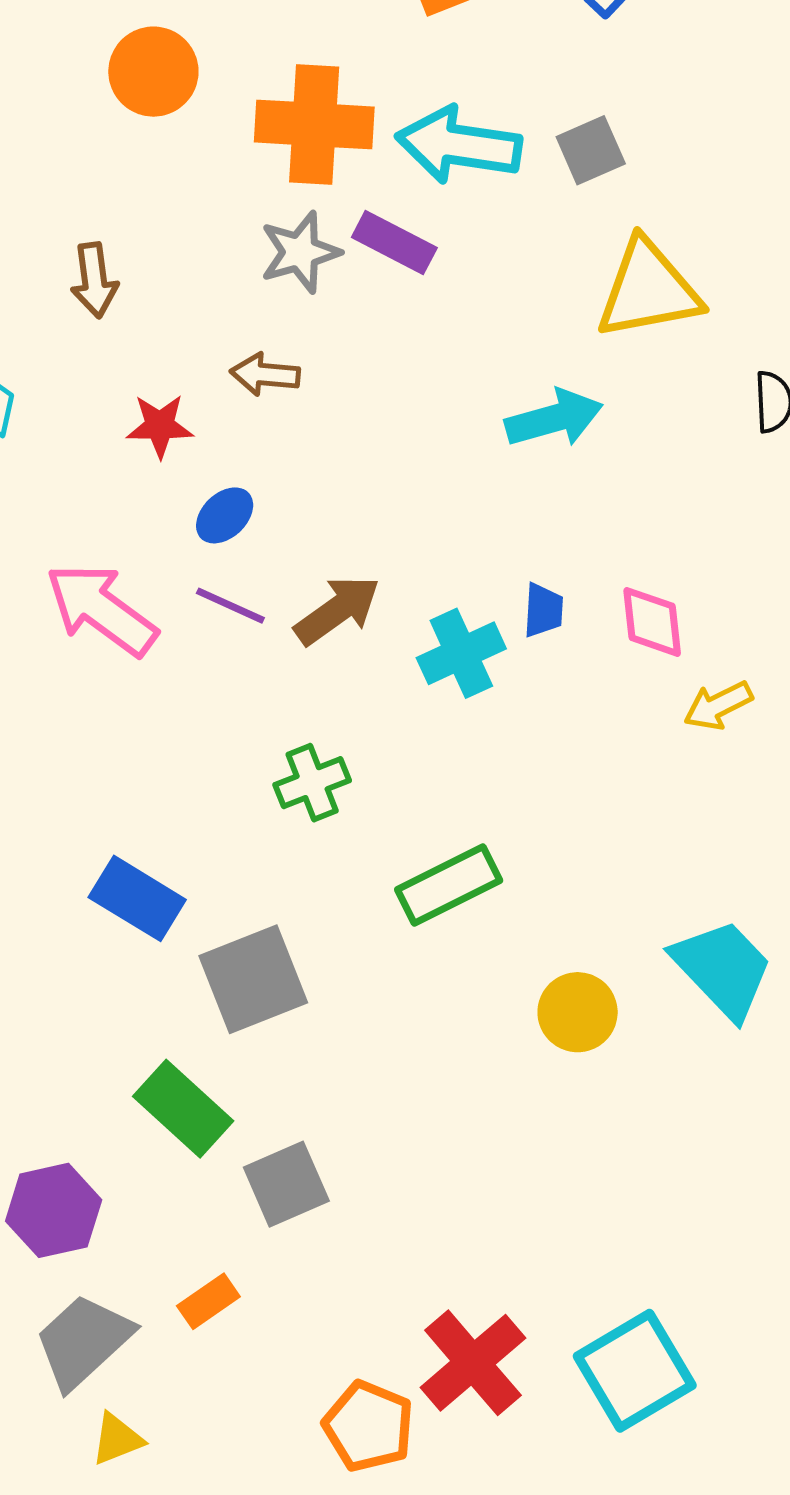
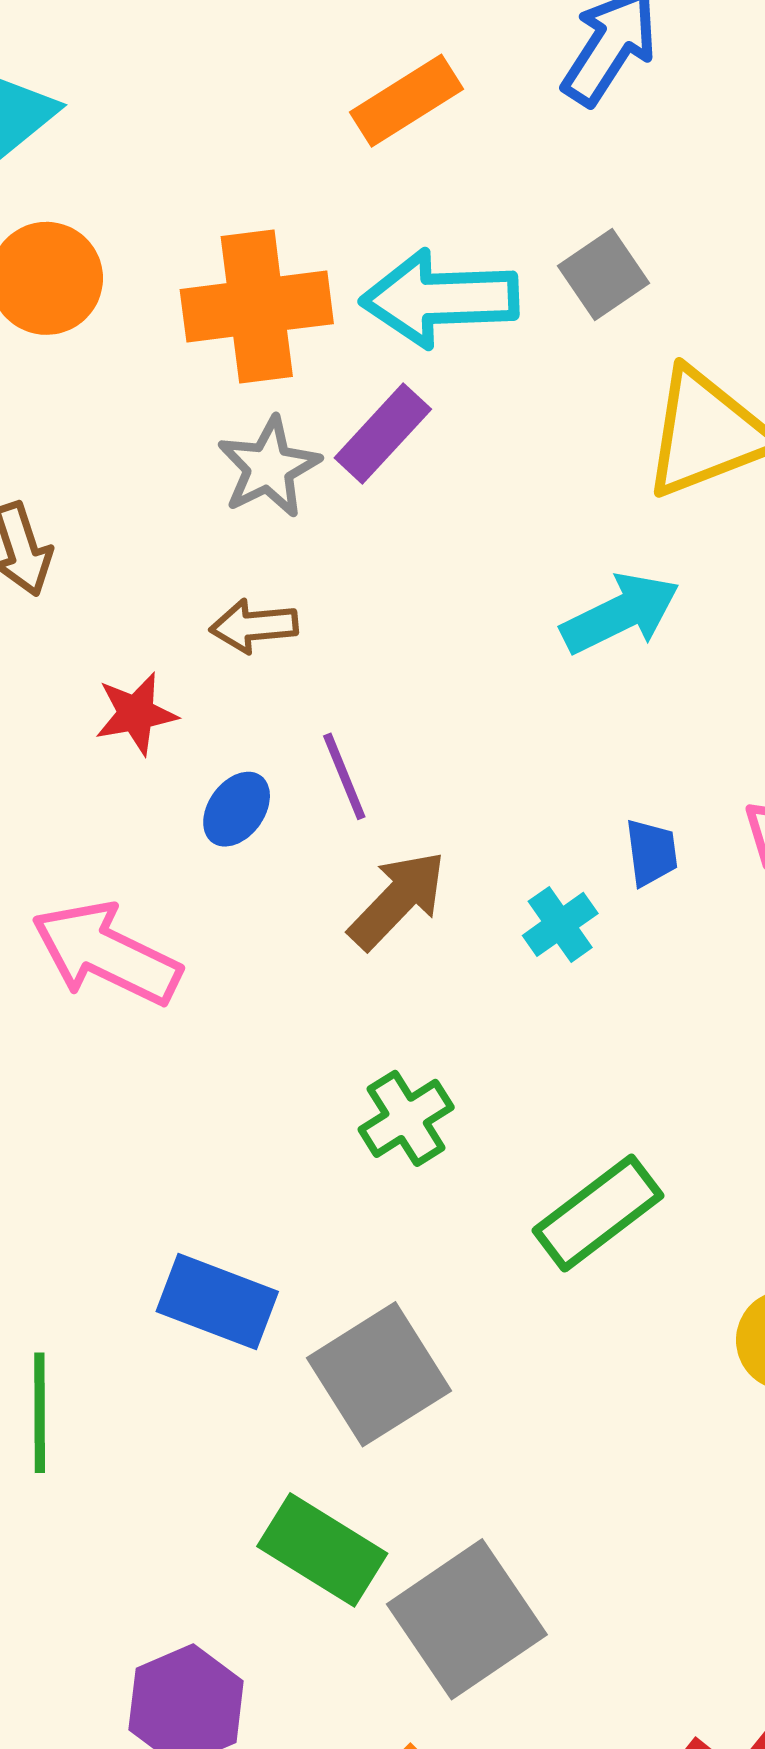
purple rectangle: (394, 242) -> (383, 434), turned -64
purple line: (230, 606) -> (344, 776), moved, turned 54
cyan cross: (461, 653) -> (560, 924), size x0.7
gray square: (286, 1184) -> (467, 1619), size x1.4

